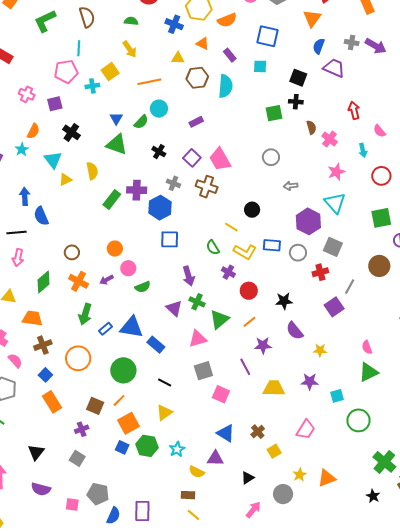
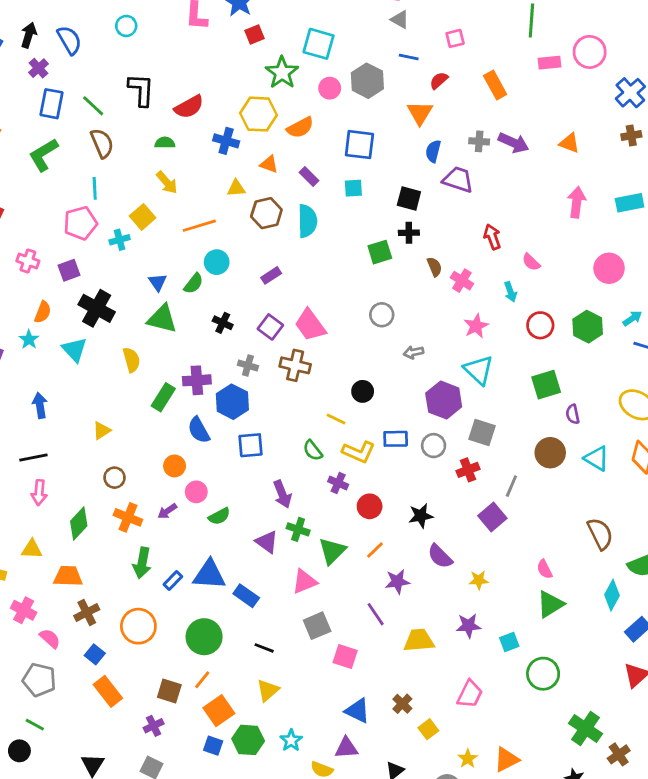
black cross: (71, 132) -> (97, 308), size x1.4
yellow triangle: (65, 180) -> (102, 431), moved
blue semicircle: (41, 216) -> (199, 430), moved

